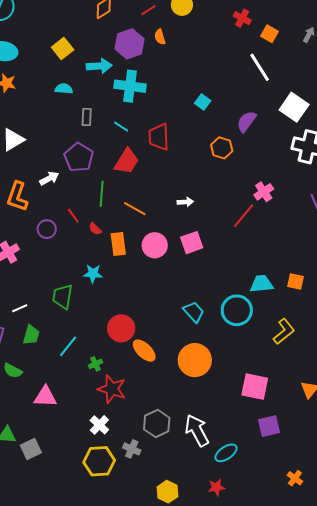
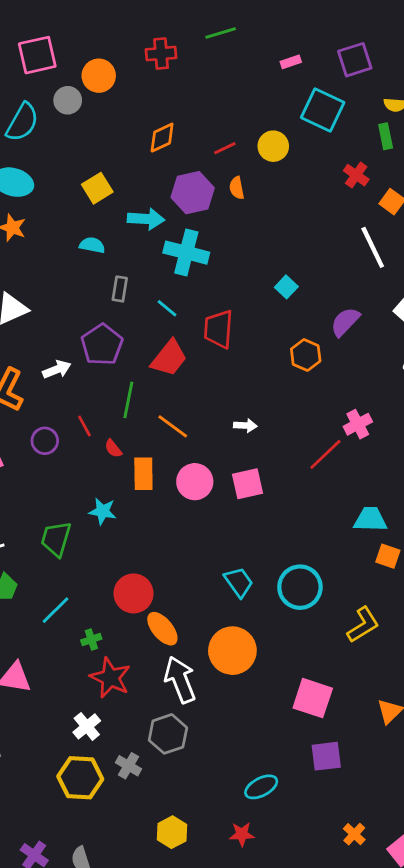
cyan trapezoid: (262, 284) -> (370, 519), moved
white arrow: (197, 430) -> (180, 680), moved

